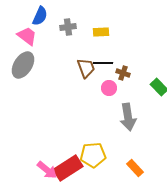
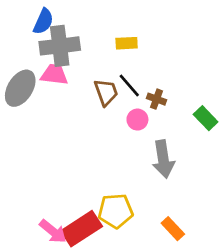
gray cross: (68, 27) -> (60, 46), moved, size x1.8
pink trapezoid: (27, 36) -> (54, 75), moved, turned -30
black line: (103, 63) -> (129, 85), turned 48

